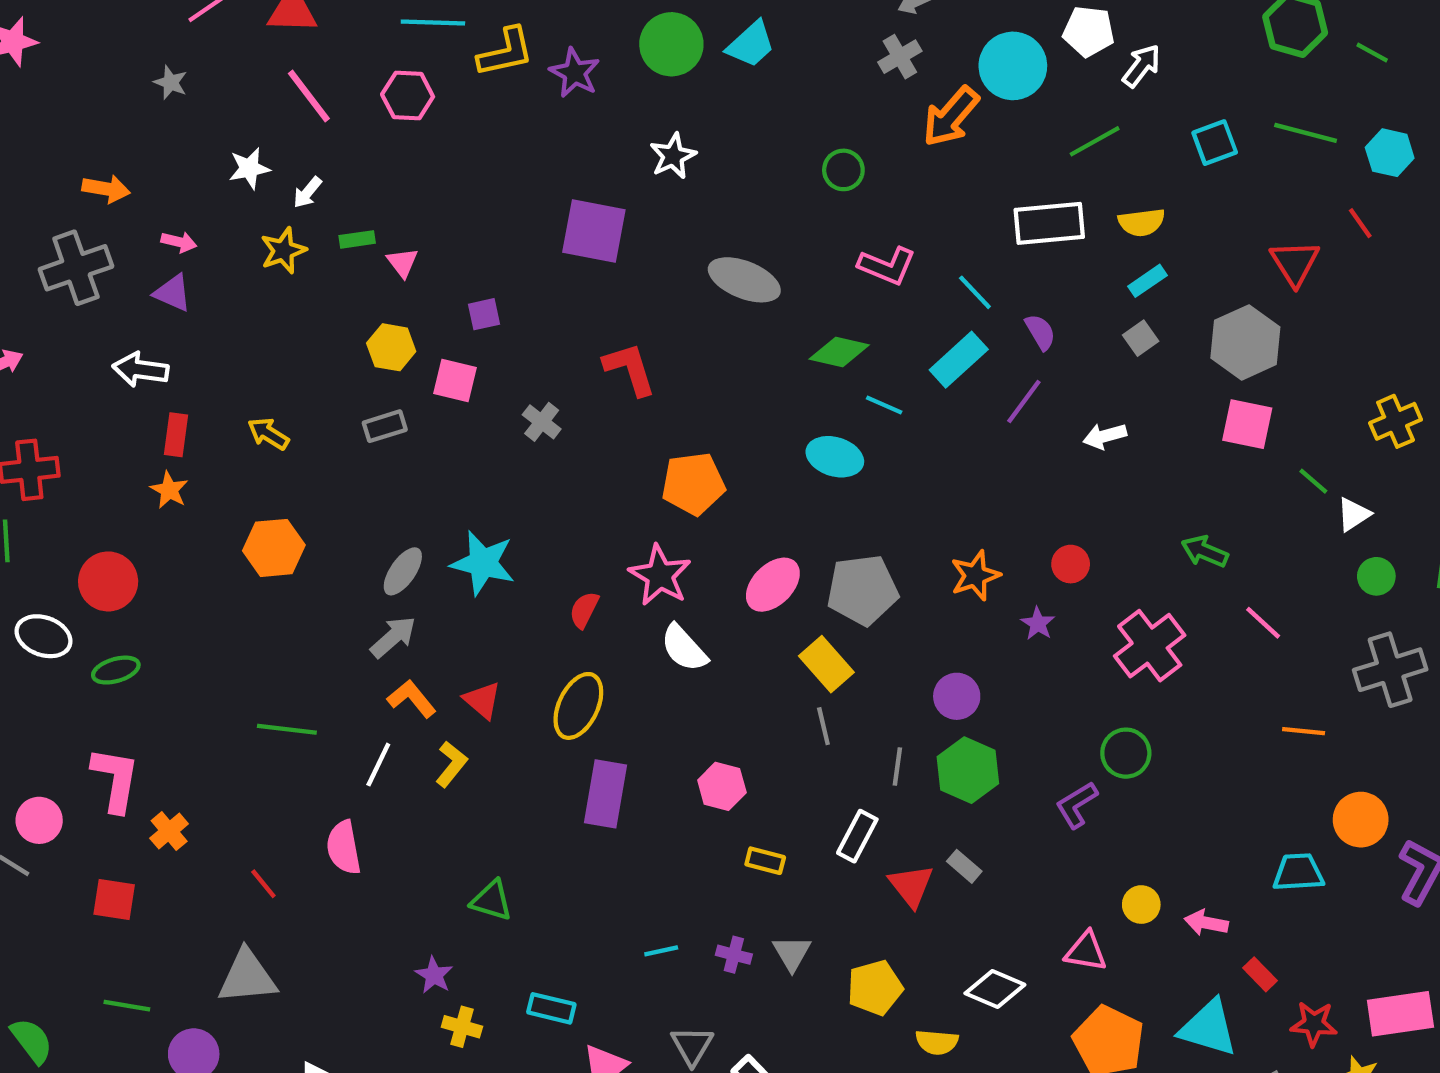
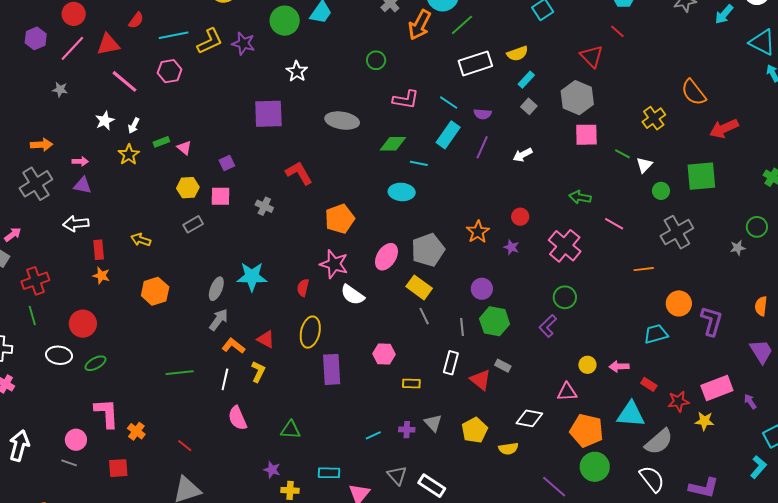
green line: (1095, 141) -> (462, 25), moved
purple semicircle: (1040, 332) -> (483, 114), turned 138
pink semicircle: (344, 848) -> (237, 418), moved

